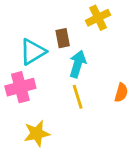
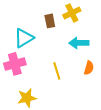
brown rectangle: (63, 38) -> (50, 21), moved
cyan arrow: (78, 64) -> (79, 43), moved, turned -108

